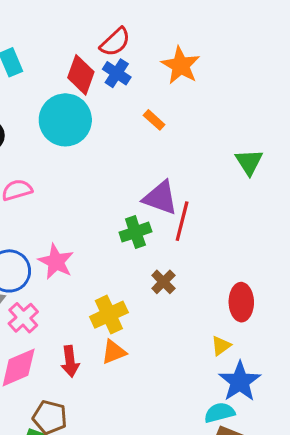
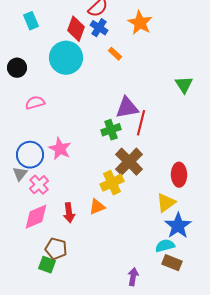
orange rectangle: (154, 120) -> (115, 54), moved
purple triangle: (160, 198) -> (127, 108), turned -30
brown cross: (163, 282) -> (129, 162), size x1.8
yellow cross: (109, 315) -> (112, 183), moved
yellow triangle: (221, 346) -> (166, 203), size x1.5

